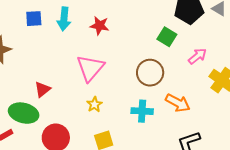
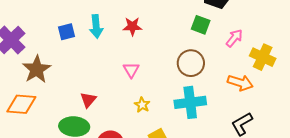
pink triangle: (90, 68) -> (131, 70), size x0.6
orange arrow: (178, 103) -> (240, 83), moved
cyan cross: (142, 111) -> (190, 102), size x1.4

